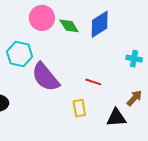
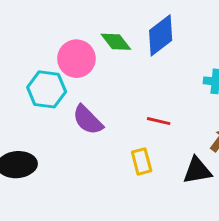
pink circle: (42, 18) -> (76, 59), moved
purple semicircle: (45, 77) -> (88, 120), size x0.7

